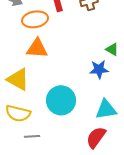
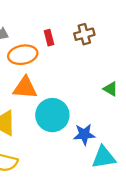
blue star: (99, 69) -> (84, 134), moved
cyan circle: (61, 100) -> (52, 115), moved

